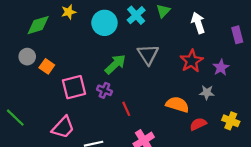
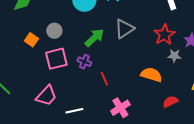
gray triangle: (148, 54) -> (124, 29), turned 30
gray circle: (27, 57) -> (54, 31), moved
gray star: (207, 93) -> (174, 56), moved
red semicircle: (198, 124) -> (170, 102), moved

